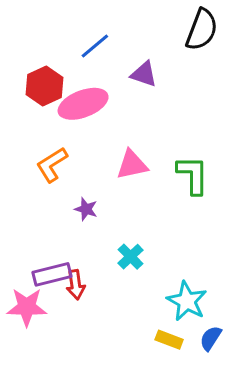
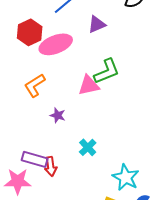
purple triangle: (144, 74) -> (97, 24), turned -42
green L-shape: (193, 175) -> (107, 71), moved, turned 68
purple rectangle: (52, 274) -> (35, 159), turned 30

